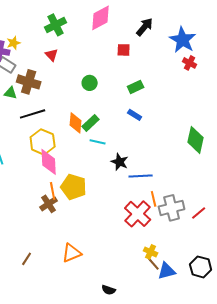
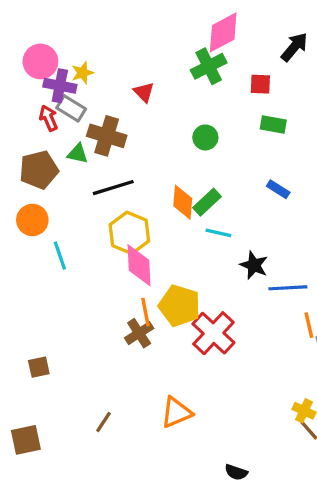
green cross: (56, 25) -> (209, 66), moved
green rectangle: (136, 87) -> (273, 125), moved, turned 35
red cross: (138, 214) -> (213, 333), moved

